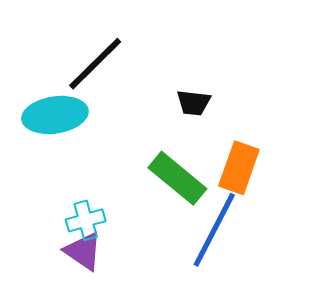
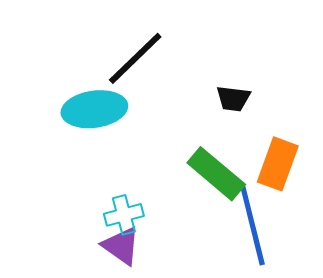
blue line: (214, 230) -> (253, 226), turned -42

